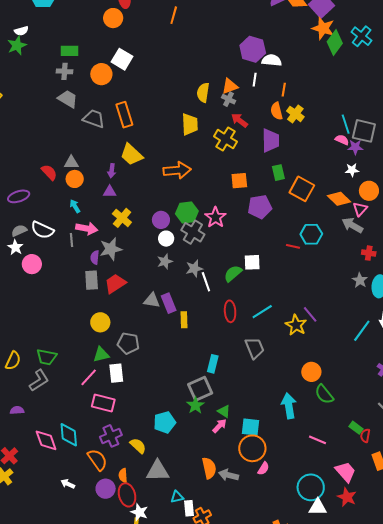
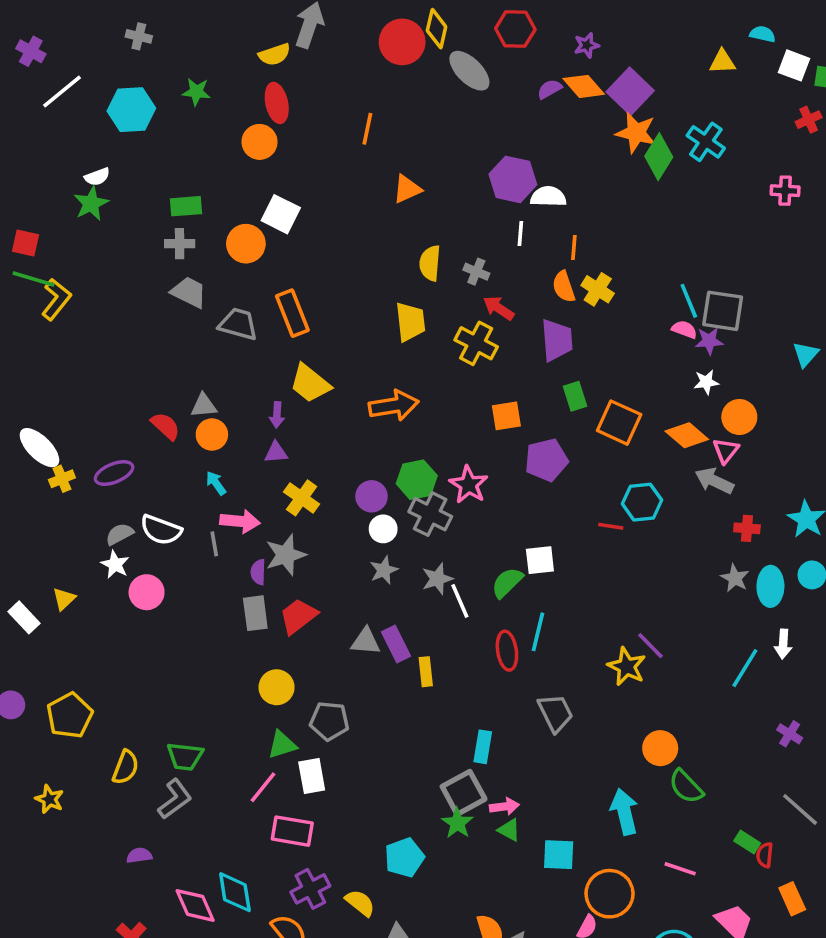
orange triangle: (230, 86) -> (407, 189), moved
cyan line: (262, 312) -> (538, 632), moved, turned -40
pink arrow: (219, 426) -> (504, 807), moved, turned 42
orange circle: (252, 448) -> (610, 894), moved

